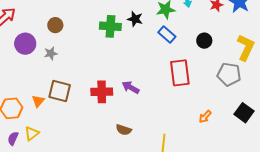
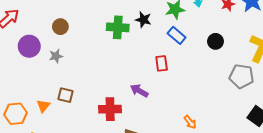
red rectangle: (180, 73) -> (162, 63), moved, size x0.6
brown square: (60, 91) -> (65, 95), size x0.7
red cross: (102, 92) -> (110, 109), moved
orange arrow: (205, 117) -> (190, 122), moved, turned -80

